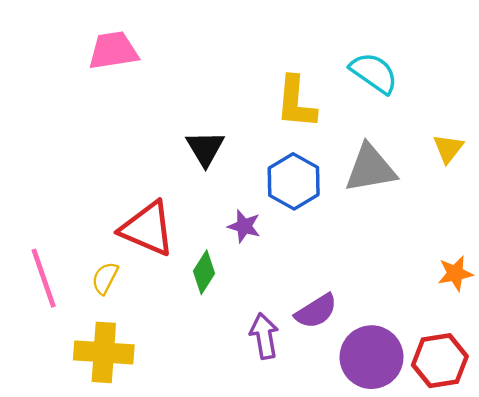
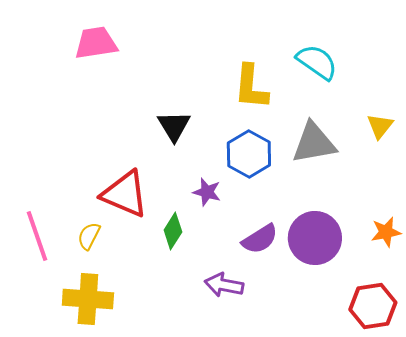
purple semicircle: (316, 311) -> (260, 239), moved
purple arrow: (264, 336) -> (224, 285), turned -69
purple circle: (372, 357) -> (315, 238), moved

